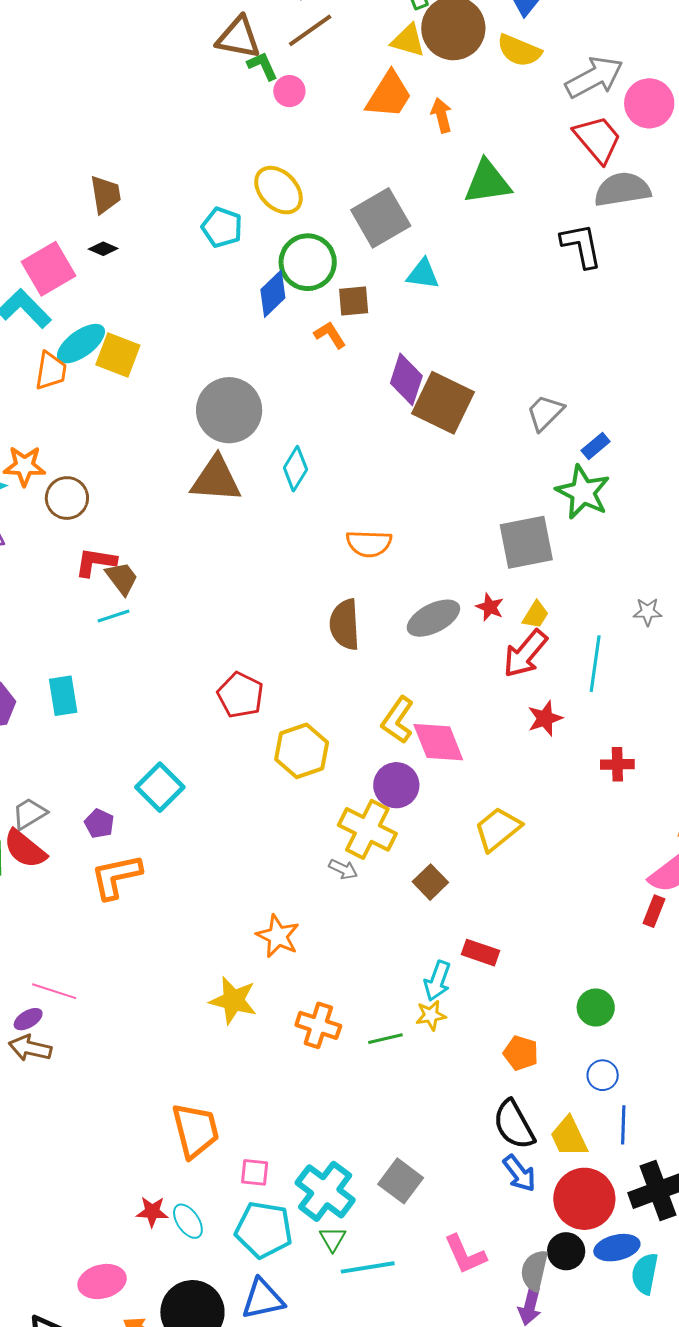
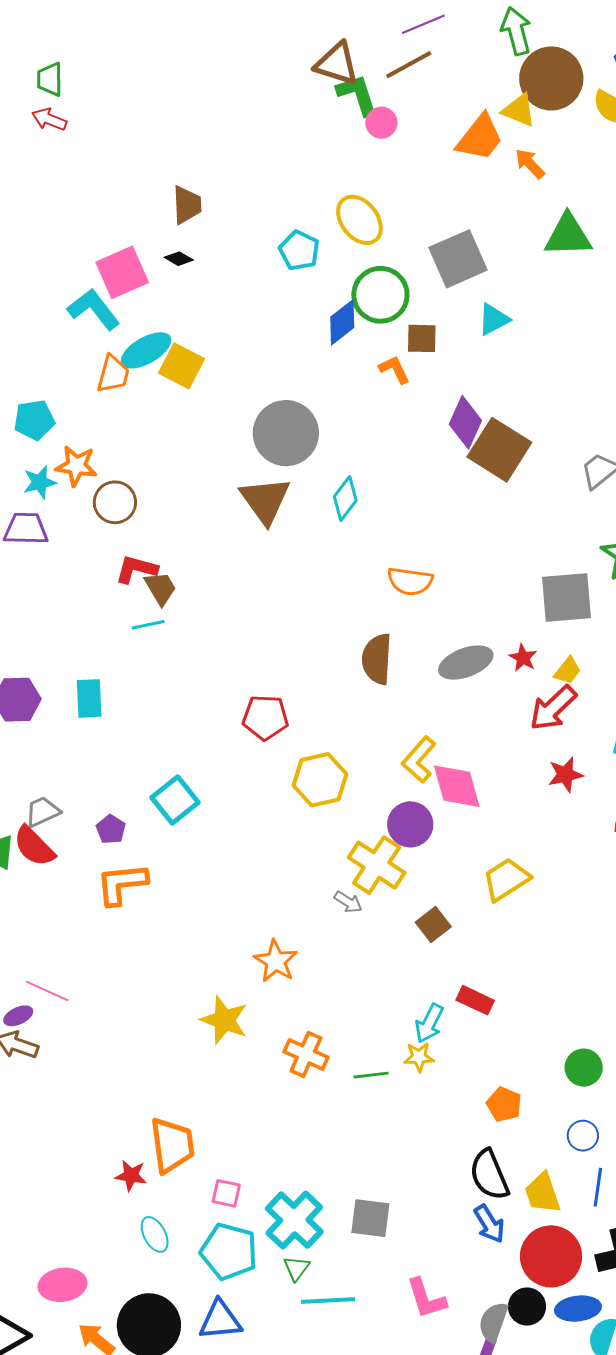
yellow triangle: (408, 40) -> (519, 110), moved
green L-shape: (263, 66) -> (357, 95), size x1.4
orange arrow: (442, 115) -> (530, 164), turned -36
cyan triangle: (423, 274) -> (494, 319), turned -42
brown triangle: (216, 479) -> (265, 500), turned 44
red pentagon: (240, 695) -> (265, 718), turned -30
gray square: (401, 1181) -> (370, 1218), turned -36
red star: (152, 1212) -> (131, 1175), moved

